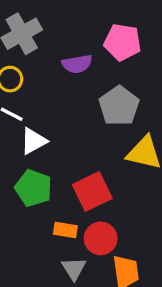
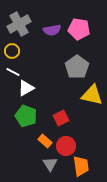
purple semicircle: (77, 64) -> (52, 30), moved
red square: (92, 191) -> (61, 118), size x0.7
orange rectangle: (65, 230) -> (45, 141), turned 32

